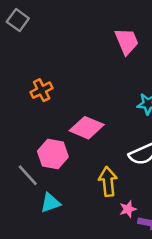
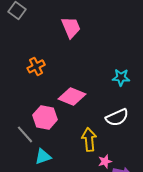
pink trapezoid: (127, 41) -> (71, 27), moved

